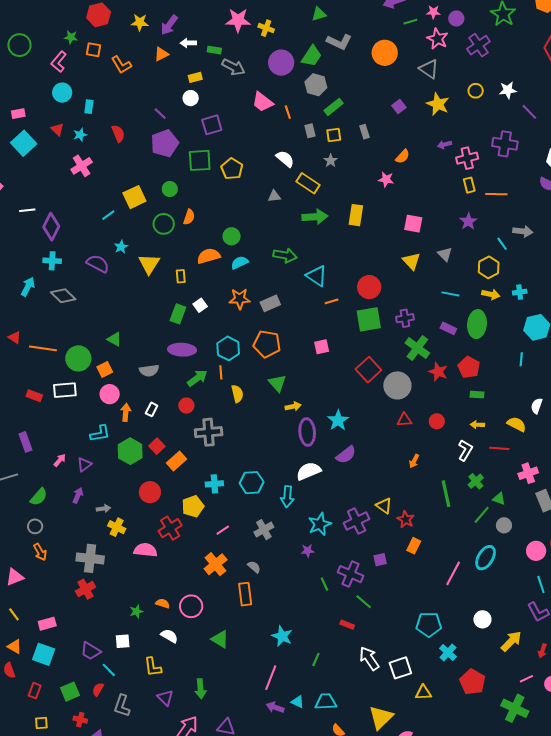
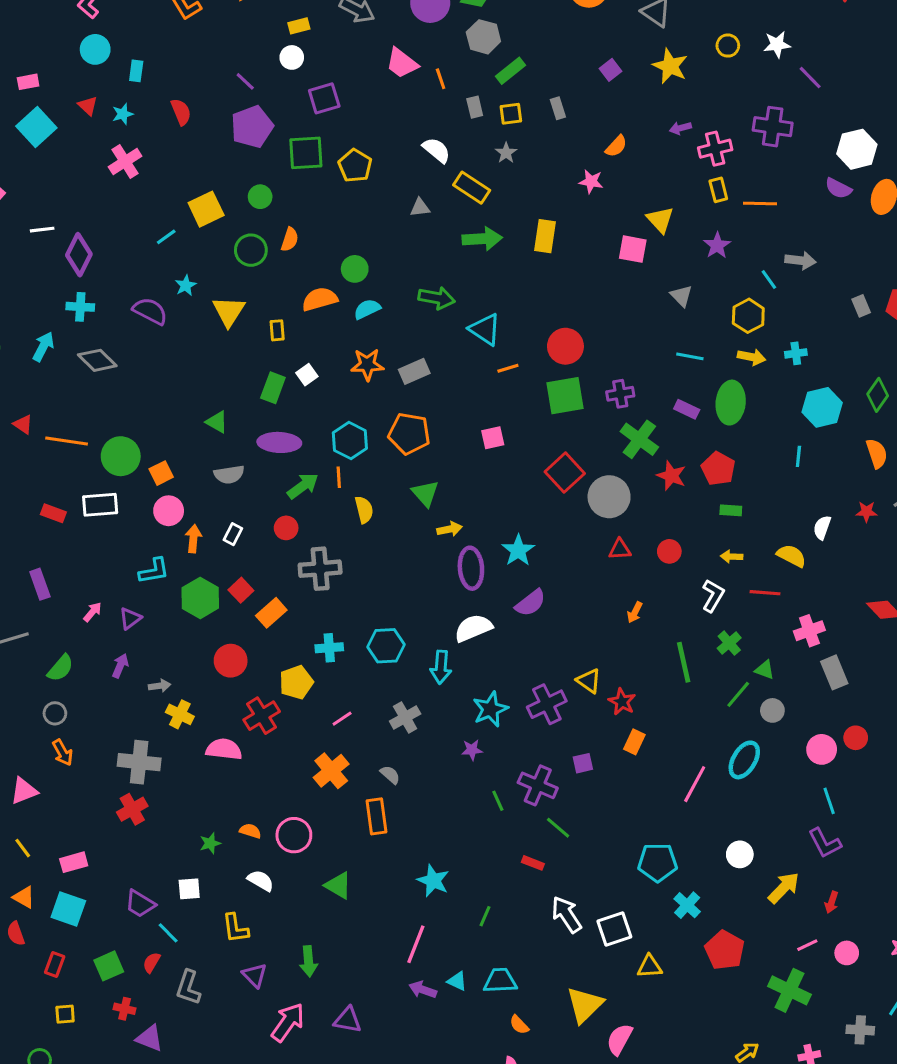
yellow triangle: (411, 261) -> (660, 220), moved
green triangle: (114, 339) -> (217, 422), moved

